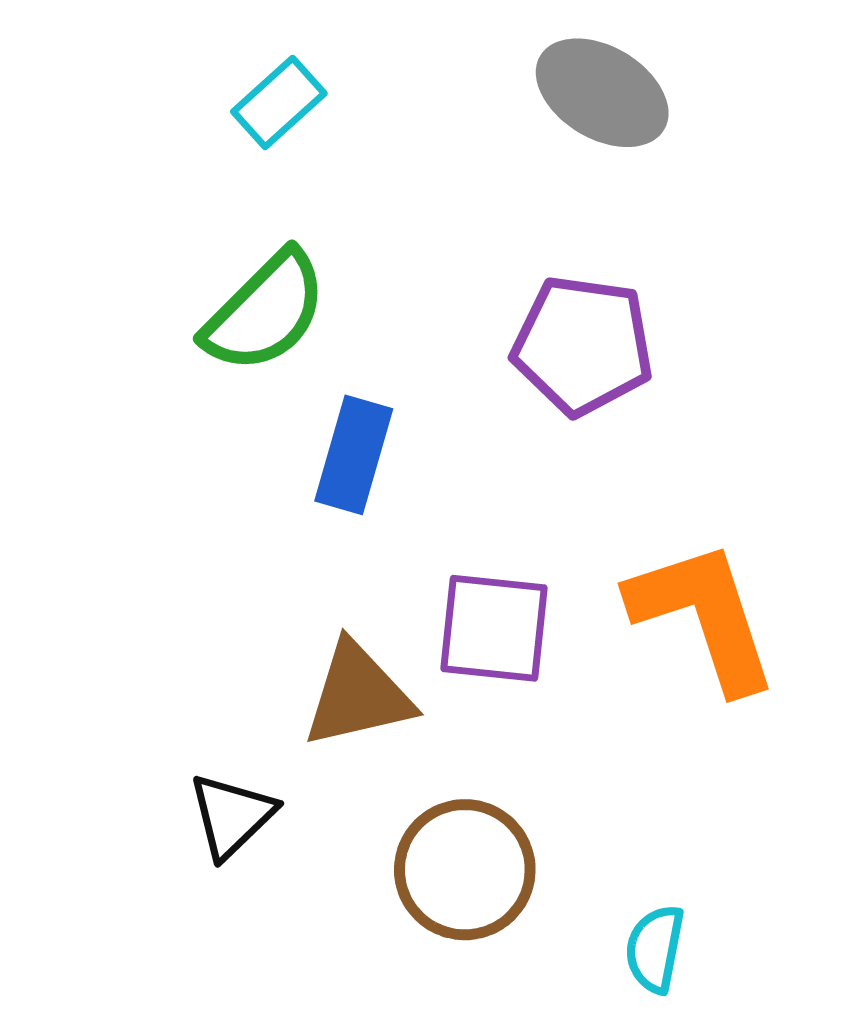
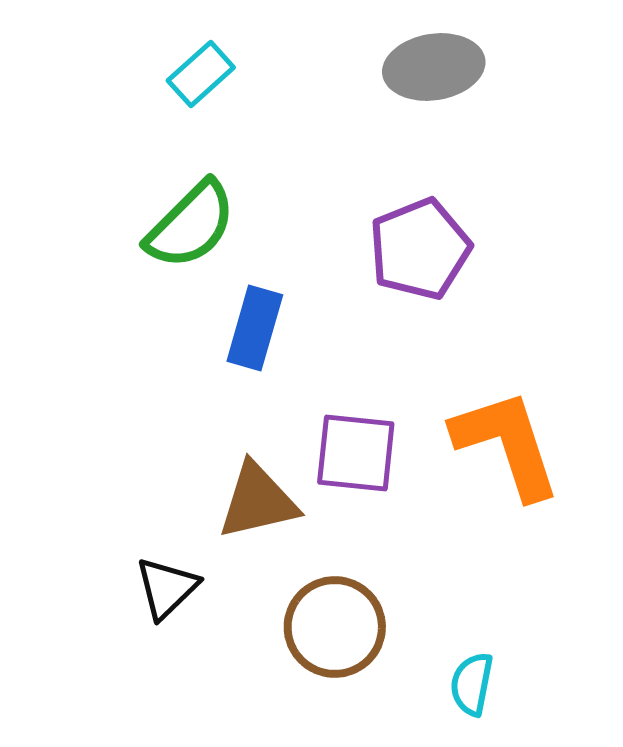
gray ellipse: (602, 93) -> (434, 67), turned -40
purple pentagon: (583, 345) -> (420, 249), turned -30

